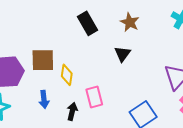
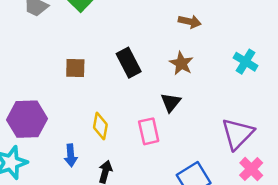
brown square: (43, 60) -> (75, 68), moved, size x0.7
pink rectangle: (94, 97) -> (149, 131), moved

